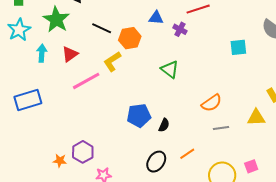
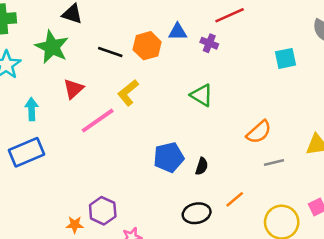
orange hexagon: (130, 38) -> (147, 46), moved
cyan arrow: (42, 53) -> (32, 109), moved
black ellipse: (156, 162) -> (197, 213), turned 50

